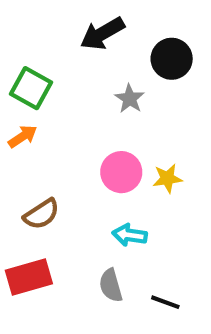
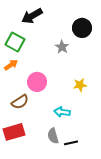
black arrow: (102, 34) -> (32, 16), moved
pink circle: (121, 172) -> (37, 82), moved
black line: (165, 302) -> (71, 143), moved, turned -32

